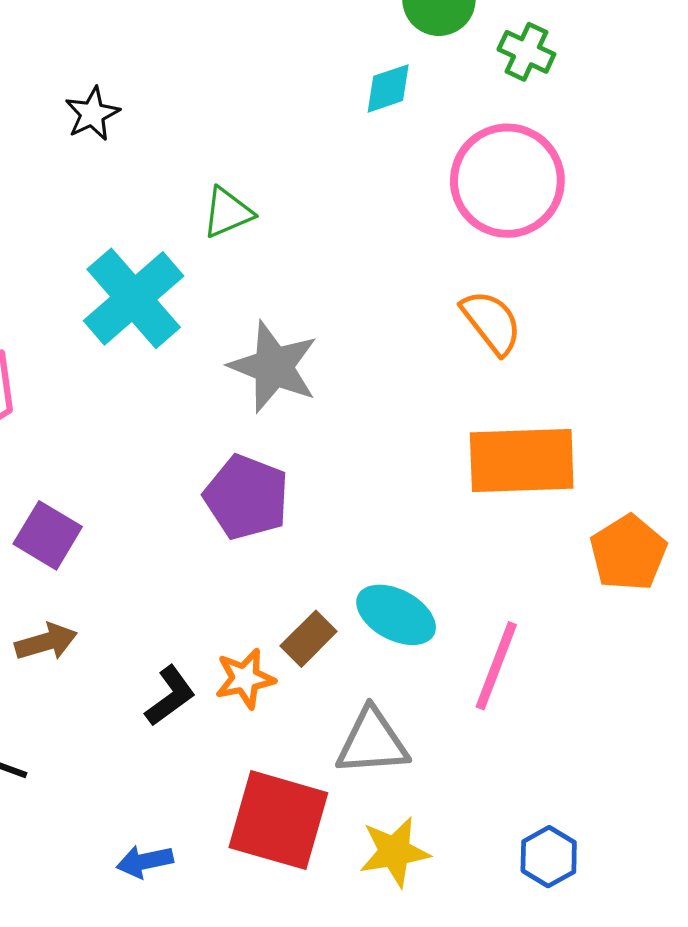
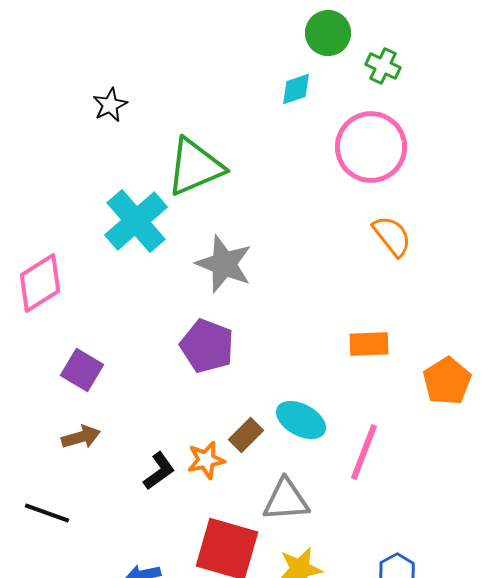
green triangle: (227, 212) -> (195, 167), size x1.8
orange semicircle: (491, 322) -> (392, 236), moved
orange rectangle: (522, 461) -> (369, 344), moved, size x0.6

